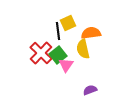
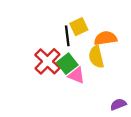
pink triangle: (66, 65) -> (77, 75), turned -42
purple semicircle: (90, 90) -> (118, 104), moved

